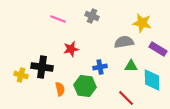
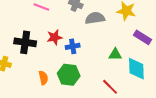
gray semicircle: (124, 42) -> (95, 18), moved
black cross: (42, 67) -> (25, 42), moved
blue cross: (100, 67) -> (73, 46), moved

